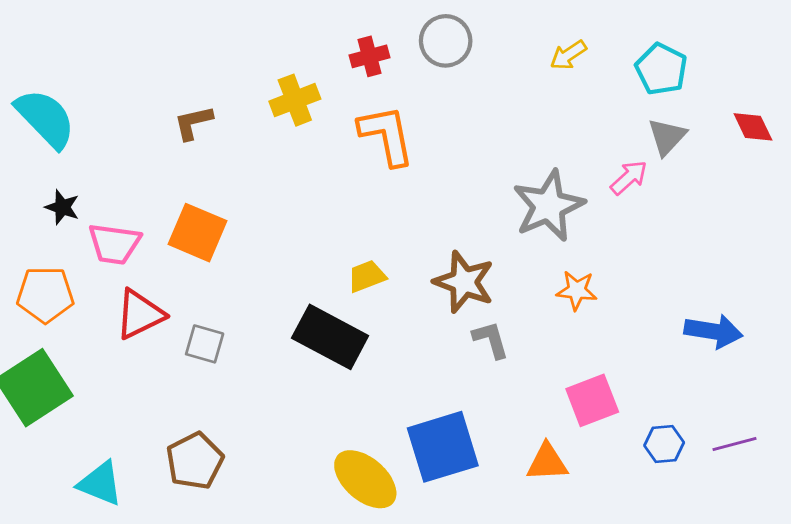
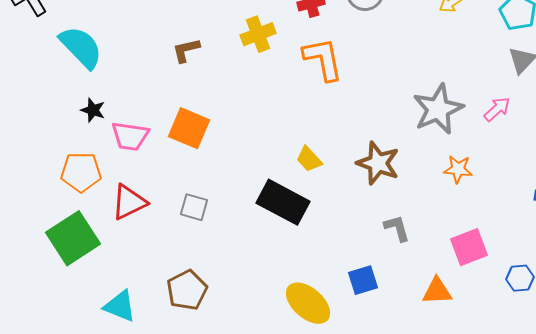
pink arrow: (629, 178) -> (497, 109), moved
yellow trapezoid: (367, 276) -> (309, 159), turned -112
red triangle: (140, 314) -> (129, 202), moved
gray L-shape: (491, 340) -> (397, 228), moved
blue square: (443, 447) -> (363, 280), size x0.6

